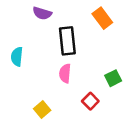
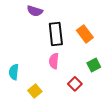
orange rectangle: (102, 18) -> (85, 34), moved
cyan semicircle: (17, 57) -> (14, 72), moved

